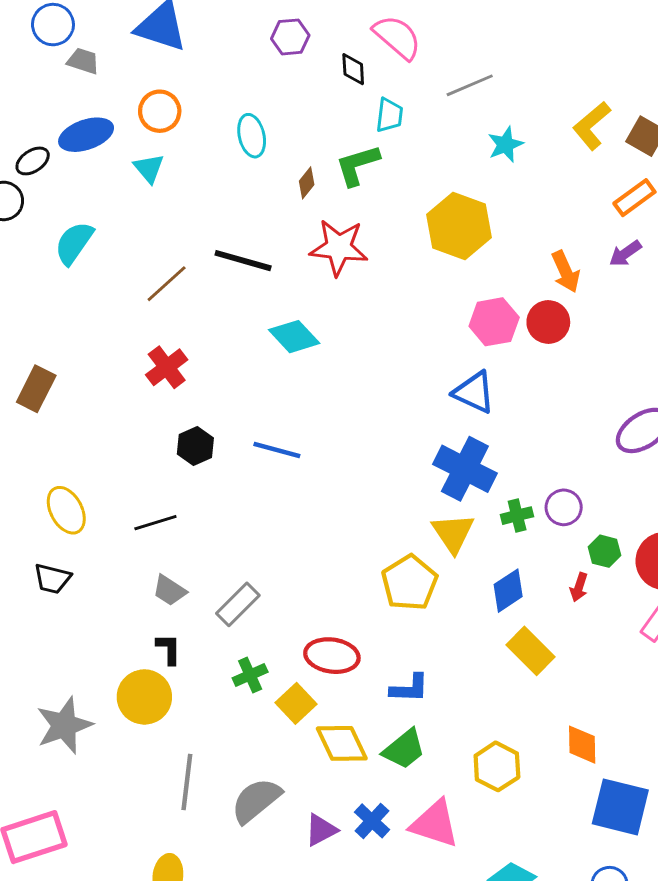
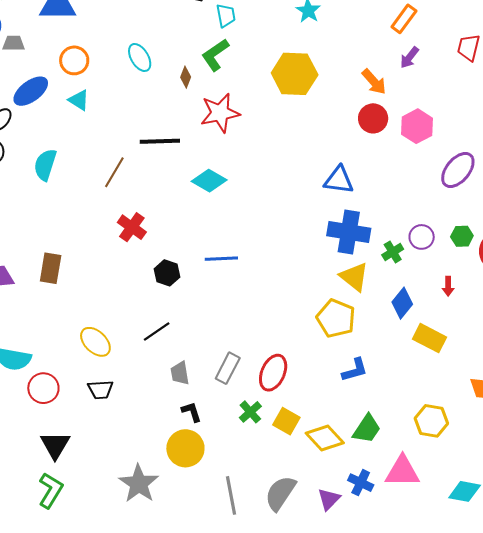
pink hexagon: (494, 322) -> (417, 126), moved
green hexagon: (604, 551) -> (462, 236), moved
gray trapezoid: (169, 590) -> (180, 373), turned 65
red ellipse: (332, 656) -> (273, 373), moved, turned -57
blue L-shape: (409, 688) -> (355, 370), moved

